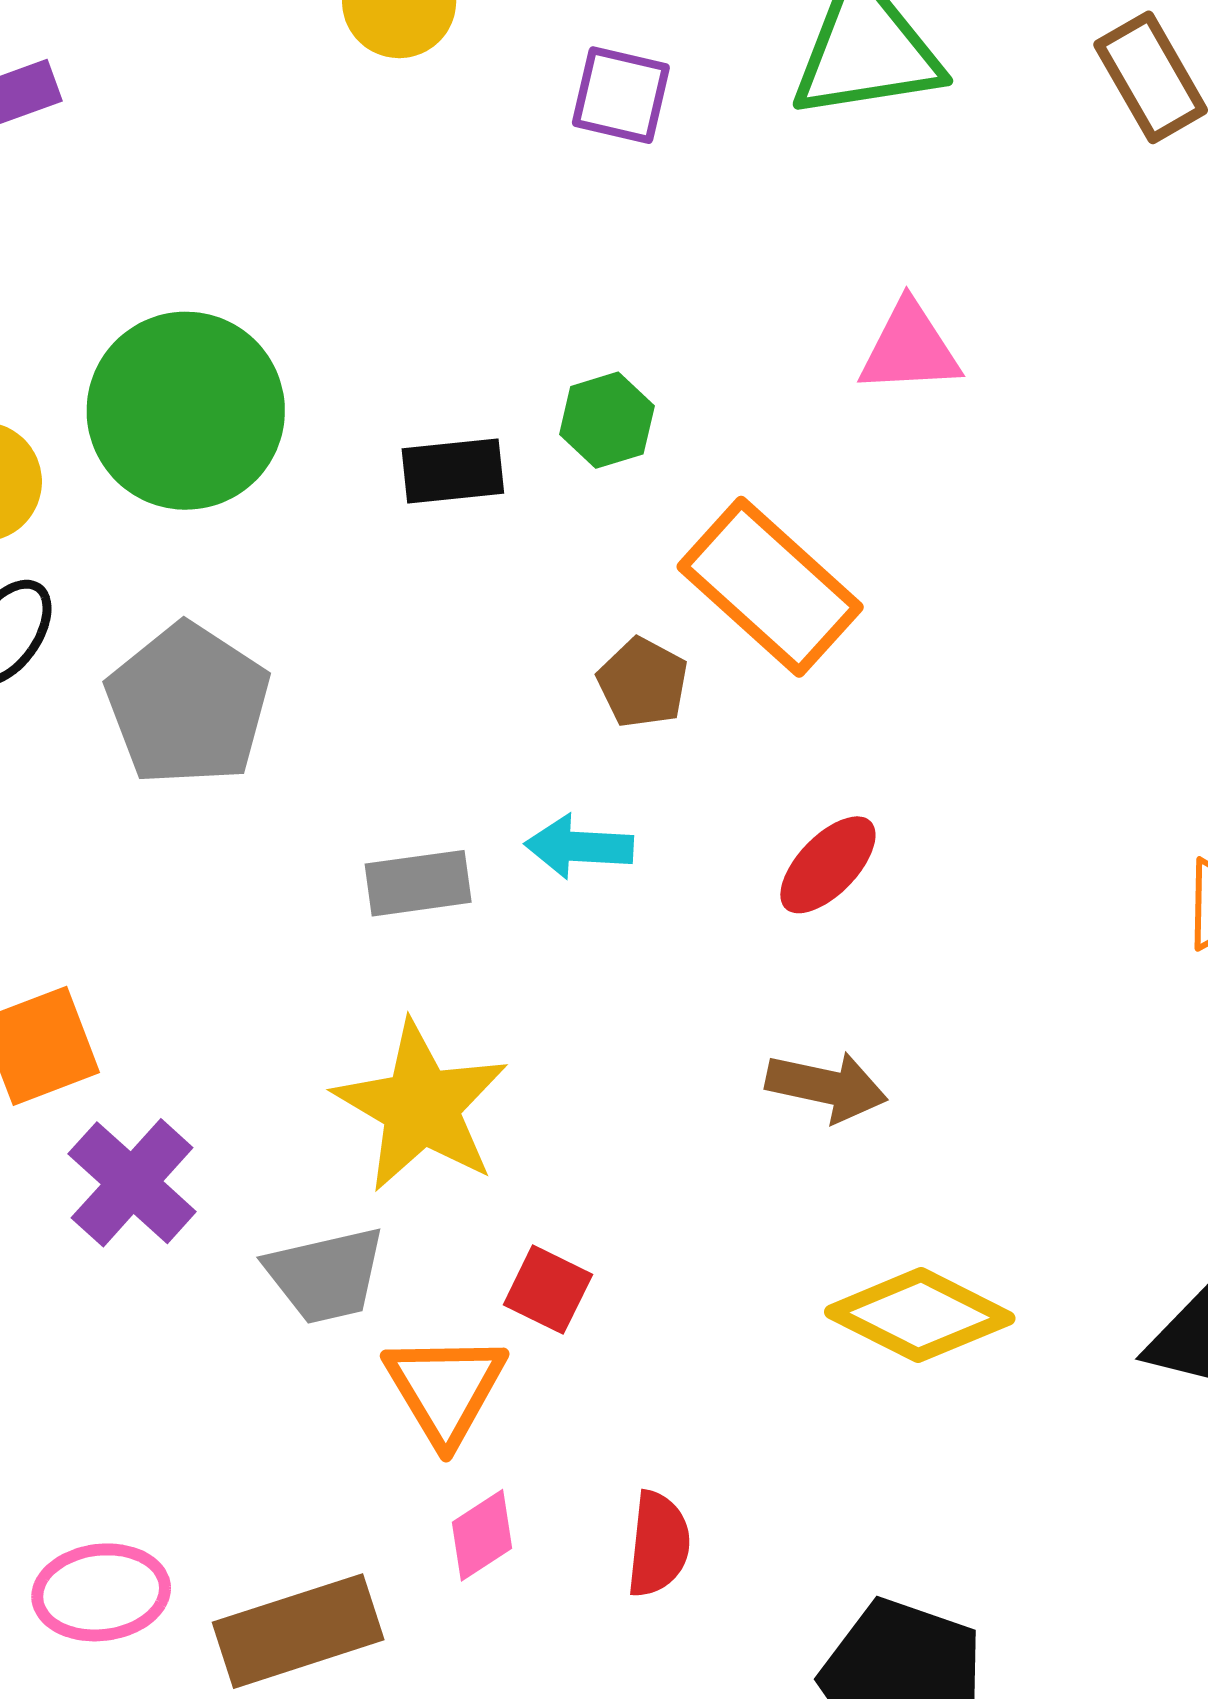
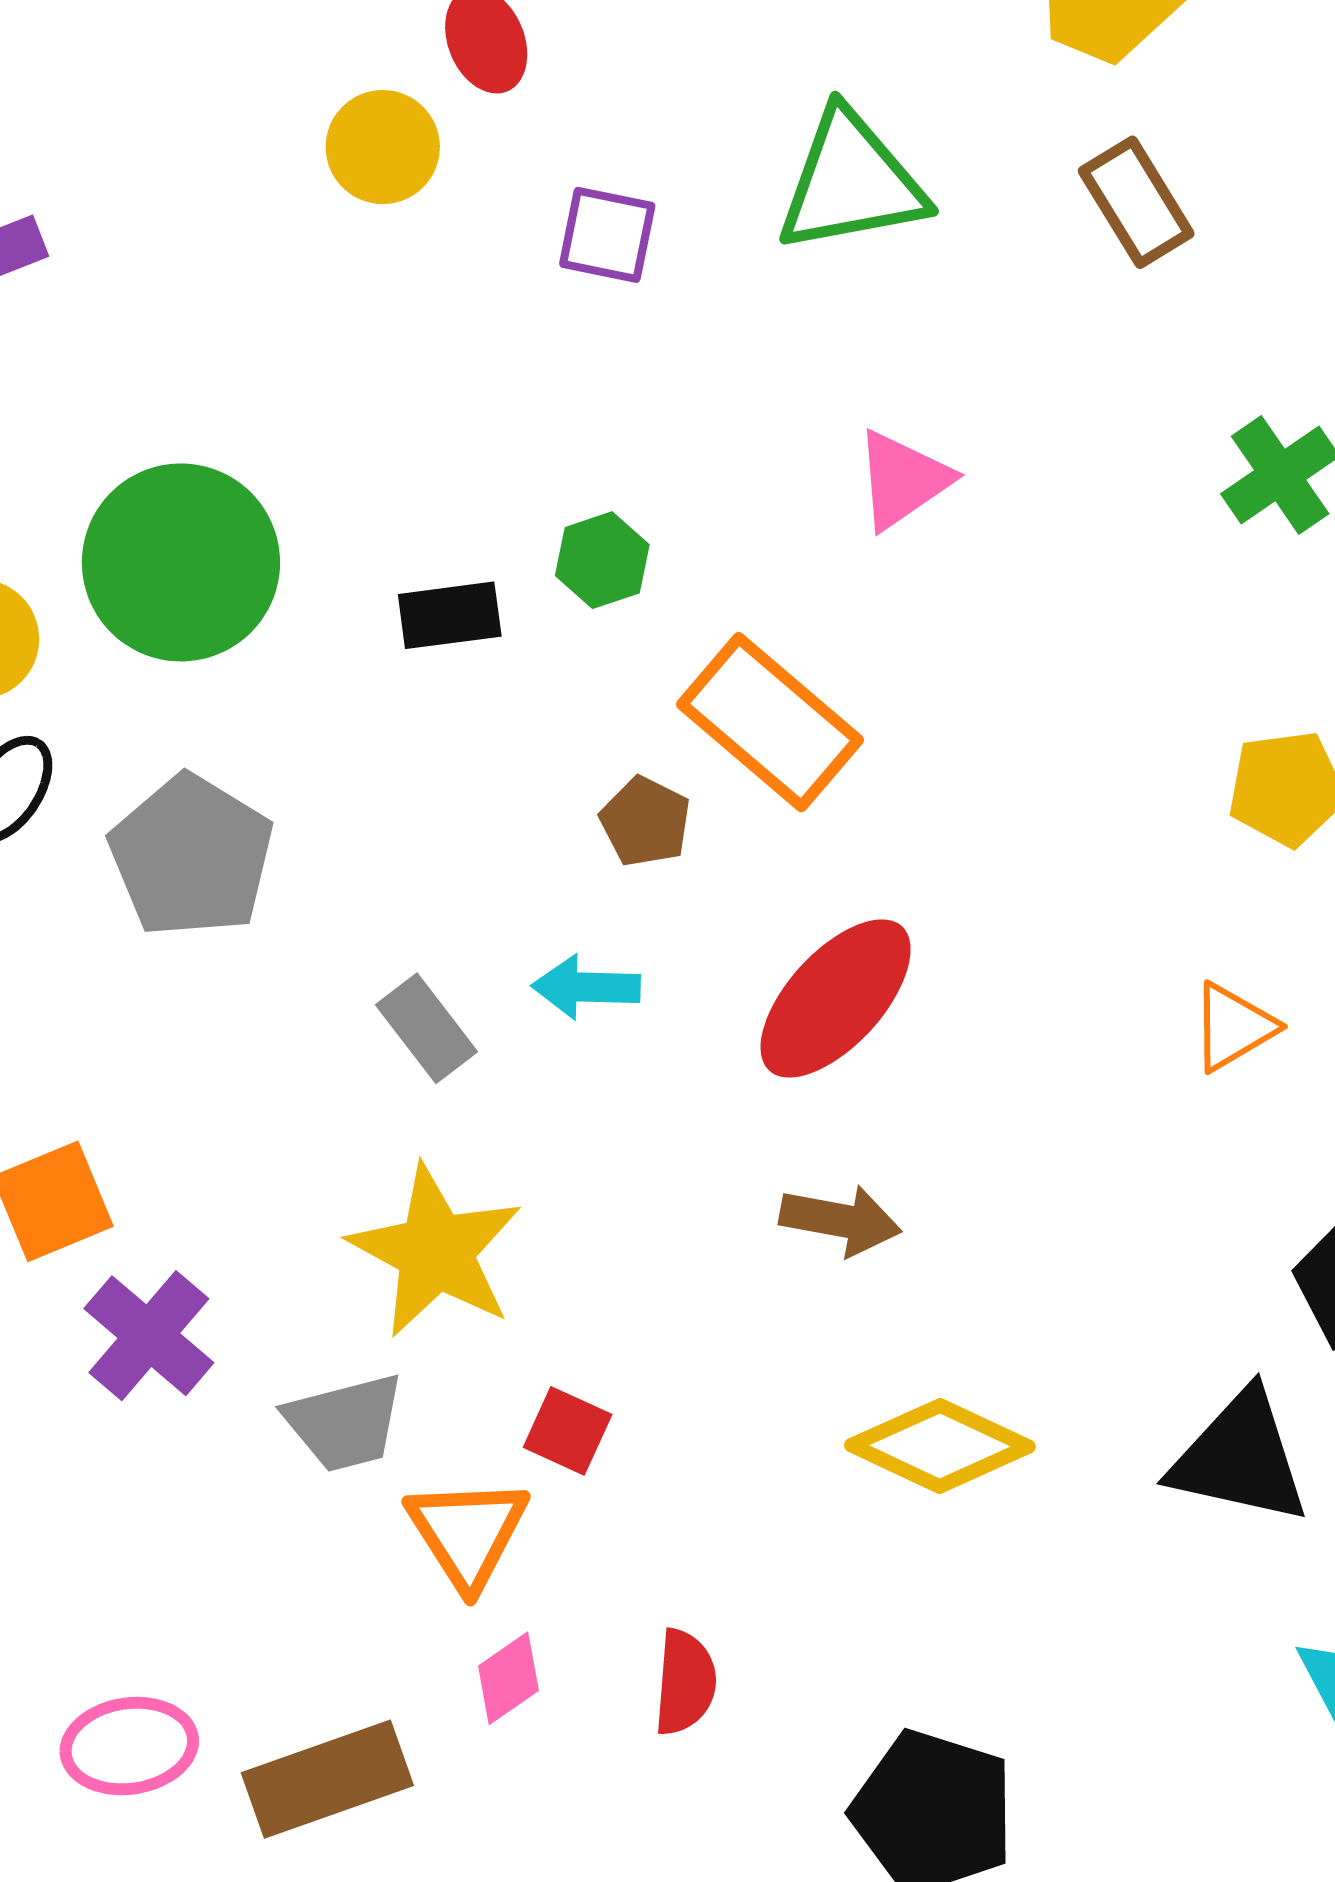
pink triangle: (909, 348) -> (903, 480), turned -30
red ellipse: (828, 865) -> (836, 998), size x1.6
gray rectangle: (418, 883) -> (426, 1028), turned 62

